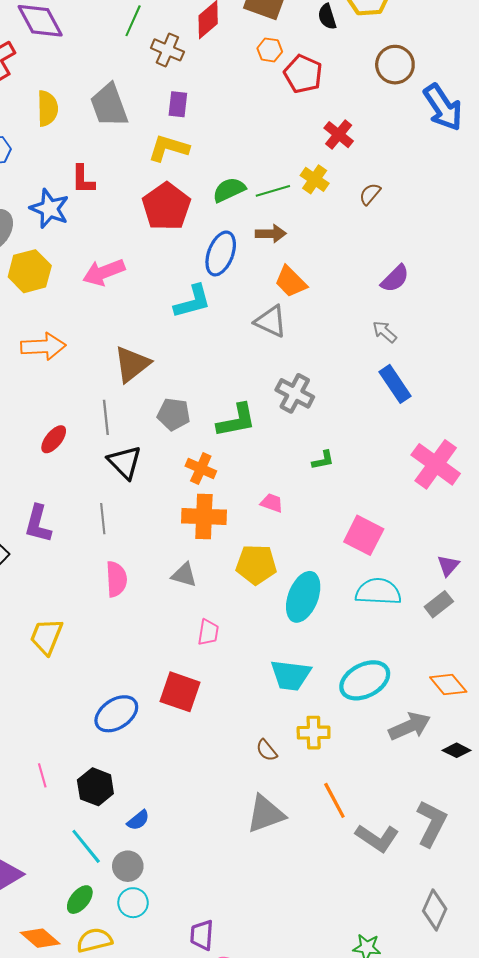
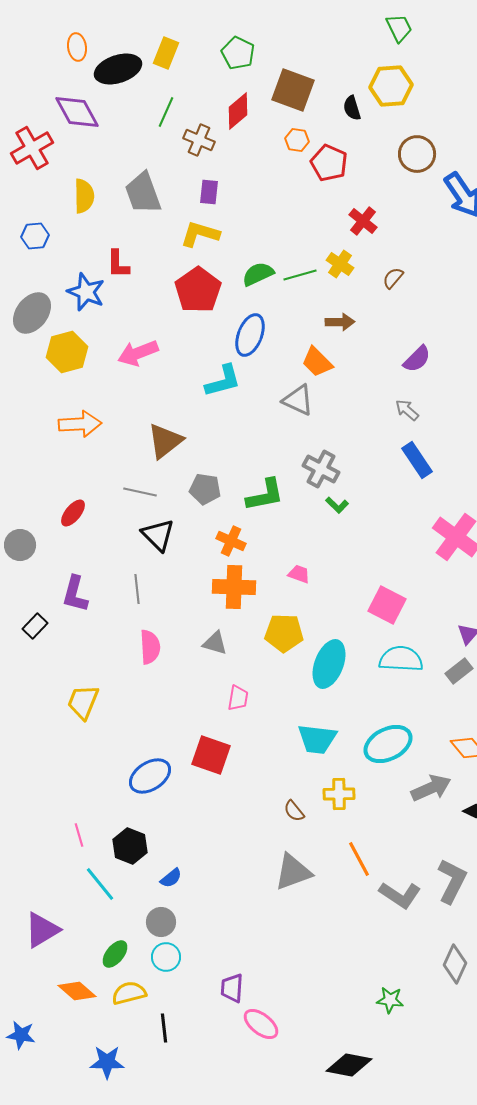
brown arrow: (271, 234) -> (340, 322), moved
gray line: (106, 417) -> (140, 492), turned -72
red ellipse: (54, 439) -> (73, 513), moved
green L-shape: (323, 460) -> (337, 505), moved, turned 55
cyan line: (86, 846) -> (100, 884), moved

